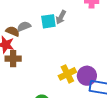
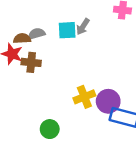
brown semicircle: (13, 31) -> (22, 38), turned -32
brown cross: (13, 59) -> (31, 62), moved

